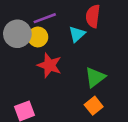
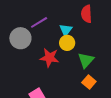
red semicircle: (93, 16) -> (86, 14), moved
yellow circle: (38, 37) -> (67, 43), moved

